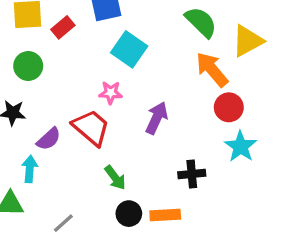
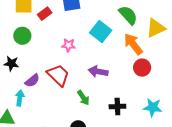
cyan square: (129, 49) -> (101, 31), moved
pink star: (111, 93) -> (68, 45), moved
purple arrow: (157, 118) -> (98, 72), turned -108
cyan star: (241, 146) -> (153, 107), moved, turned -30
green arrow: (115, 178) -> (83, 98), moved

